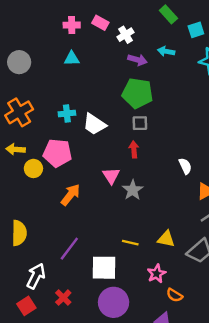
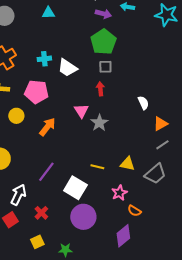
green pentagon: (137, 93) -> (103, 42), turned 30
yellow circle: (33, 168) -> (16, 116), moved
white square: (104, 268) -> (75, 188), turned 30

